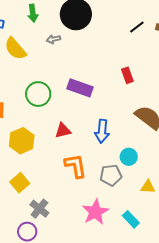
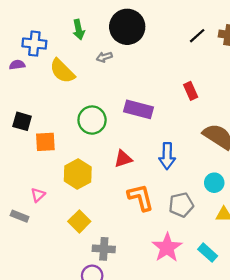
cyan circle: (129, 157) -> (214, 183), moved
gray cross: (39, 209) -> (104, 249), turned -30

